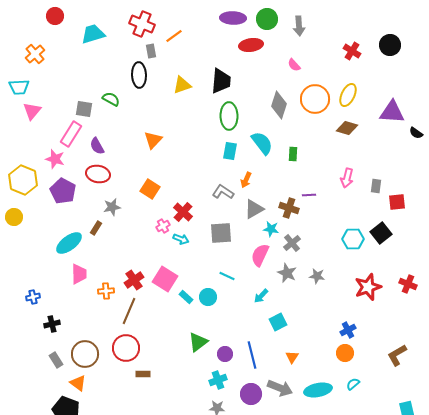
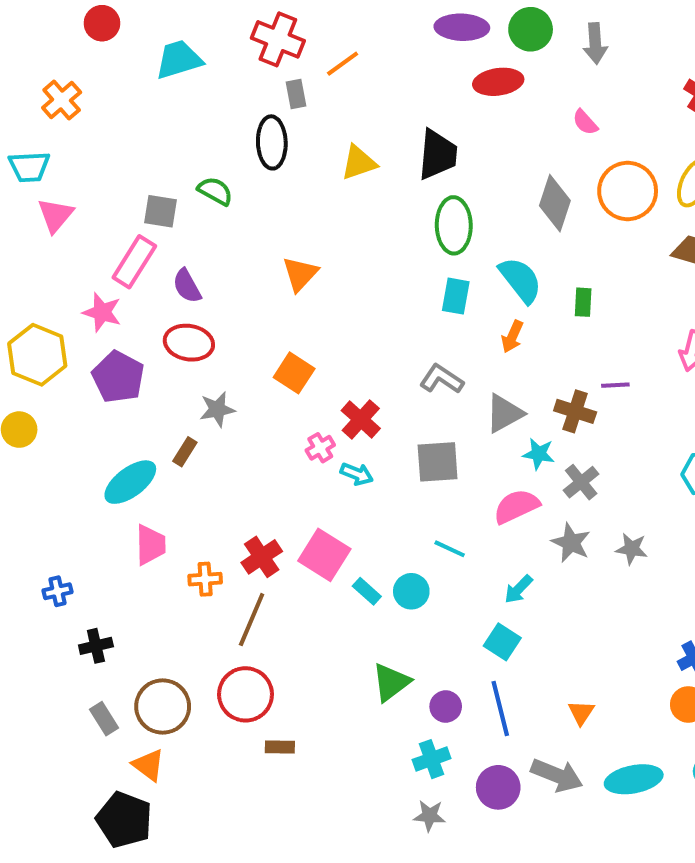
orange arrow: (246, 180) -> (512, 337), moved
pink semicircle: (260, 255) -> (516, 506), turned 40
cyan square: (278, 322) -> (502, 642), moved, turned -30

